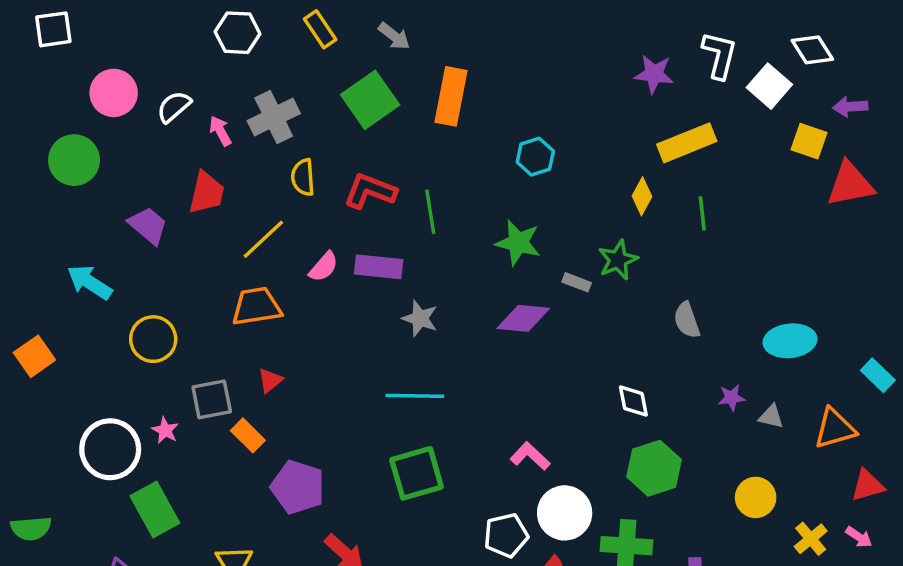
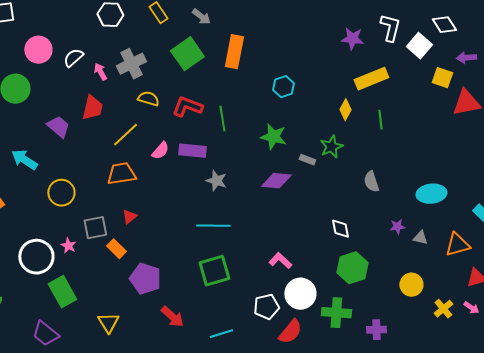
yellow semicircle: (303, 177) -> (148, 99), turned 110

